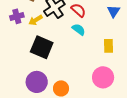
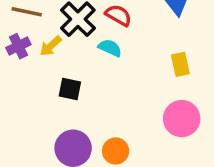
cyan semicircle: (79, 29) -> (110, 48), moved
black square: (42, 47) -> (70, 89), size x0.6

